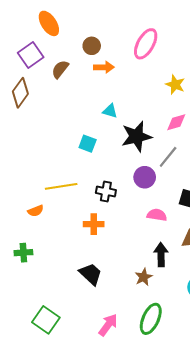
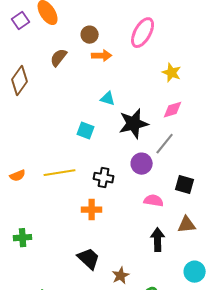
purple square: (31, 55) -> (21, 21), moved, size x0.7
orange semicircle: (36, 211) -> (18, 176), moved
brown star: (144, 277) -> (121, 276), moved

